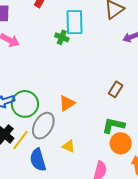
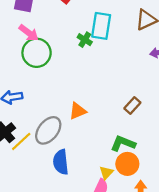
green circle: (25, 104) -> (37, 53), moved
yellow triangle: (69, 146) -> (106, 173), moved, turned 40
blue semicircle: (38, 160) -> (61, 162), moved

